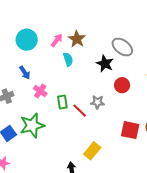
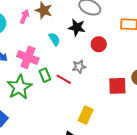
cyan semicircle: (68, 59) -> (54, 39), moved
pink cross: (40, 91) -> (28, 57), moved, size x1.5
green star: (32, 125) -> (19, 87), moved

